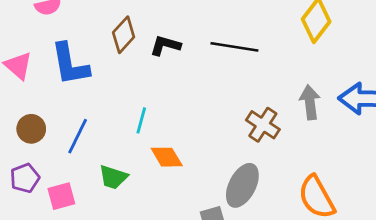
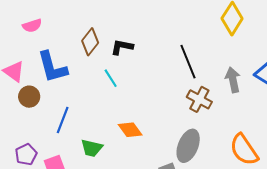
black line: (234, 47) -> (188, 62), moved, turned 64
cyan line: (141, 120) -> (111, 78), moved, turned -42
brown circle: (31, 129) -> (29, 97), moved

